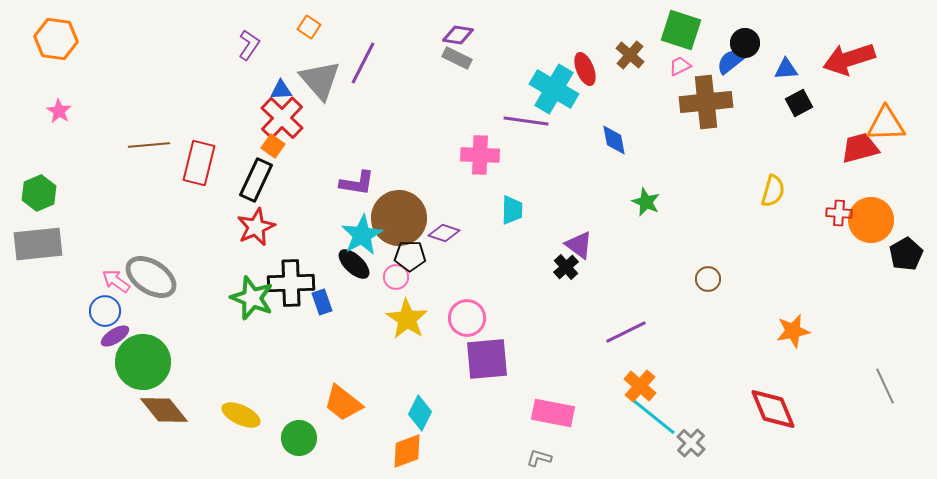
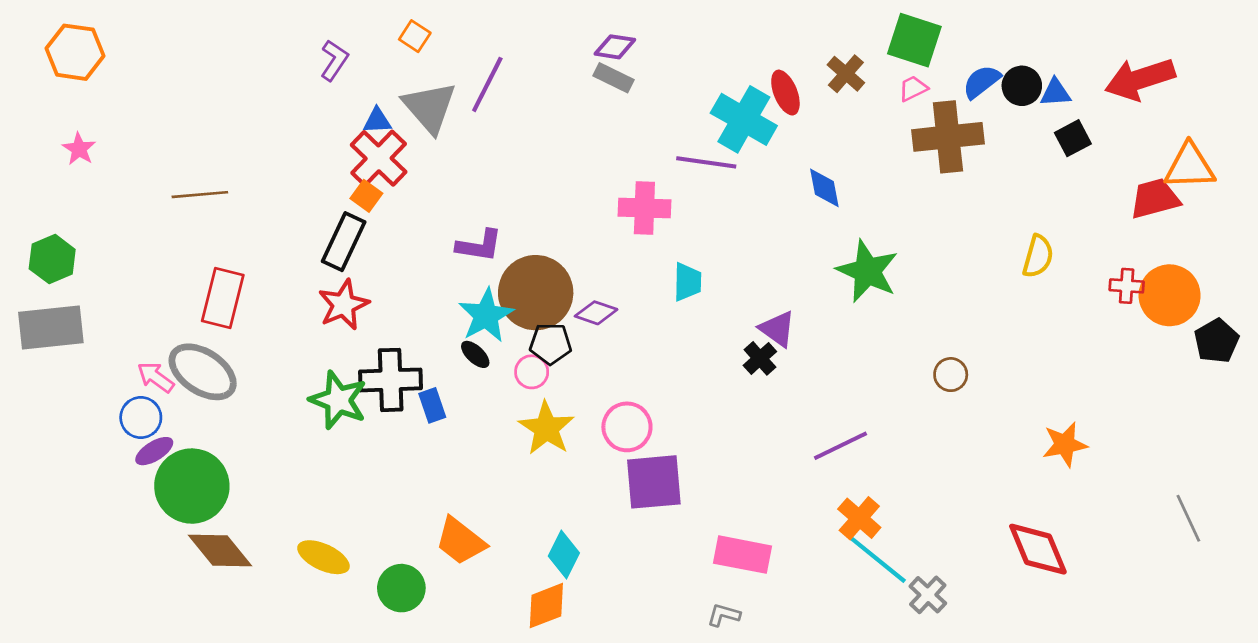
black circle: (745, 43) -> (1022, 86), moved
red rectangle: (199, 163) -> (223, 298), moved
green star: (646, 202) -> (867, 271), size x1.6
black ellipse: (354, 264) -> (475, 354), size x0.7

